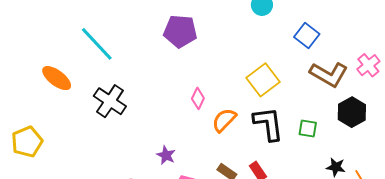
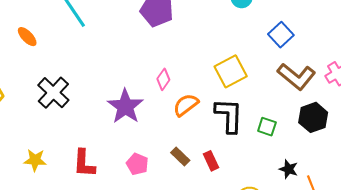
orange ellipse: (57, 78) -> (27, 37), size x0.7
black cross: (110, 101) -> (53, 93), moved
purple star: (166, 155) -> (125, 106), moved, size x1.8

